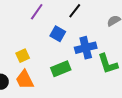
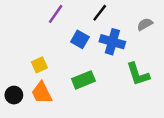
blue cross: (86, 48) -> (112, 42), moved, turned 30

